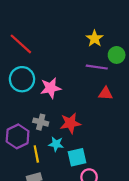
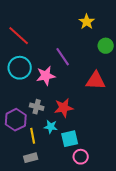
yellow star: (95, 38) -> (87, 22), moved
purple line: (97, 67) -> (63, 57), moved, turned 48
red triangle: (106, 93) -> (96, 81), size x1.5

